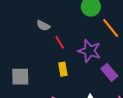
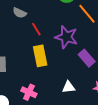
yellow rectangle: (63, 69) -> (40, 56), size x1.5

